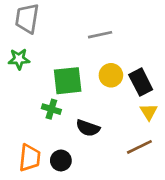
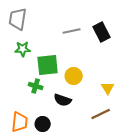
green star: (19, 59) -> (23, 49), moved
yellow circle: (111, 75) -> (74, 76), moved
black rectangle: (141, 82) -> (102, 32), moved

